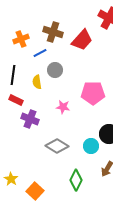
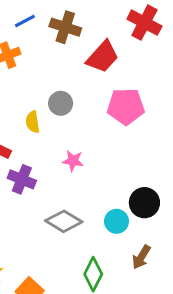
brown cross: (53, 32) -> (65, 27), moved
blue line: (40, 53) -> (25, 21), moved
pink pentagon: (93, 93) -> (126, 106), moved

